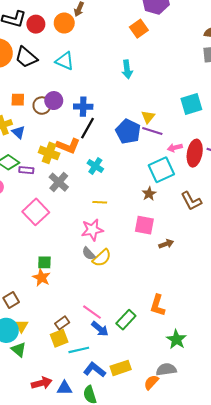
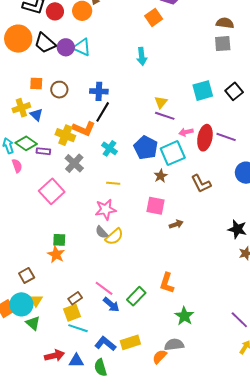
purple circle: (54, 101) -> (66, 47), moved
blue pentagon: (128, 132) -> (146, 148), moved
cyan line: (79, 350) -> (78, 328), moved, turned 30

